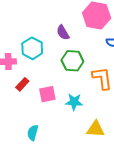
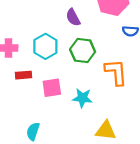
cyan hexagon: (32, 48) -> (45, 46), moved
red rectangle: (22, 84) -> (24, 75), turned 40

